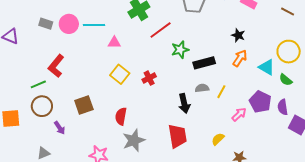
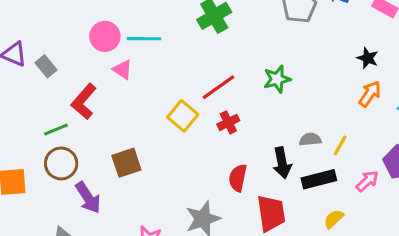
gray rectangle: (46, 24) -> (46, 66), moved, turned 32
red line: (161, 30) -> (218, 87), moved
pink triangle: (114, 43) -> (122, 70), moved, turned 32
black rectangle: (204, 63) -> (319, 179), moved
red semicircle: (121, 116) -> (238, 178), moved
purple arrow: (60, 128) -> (88, 198), size x1.5

